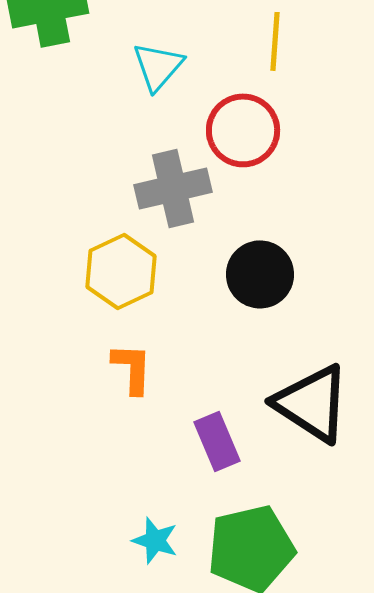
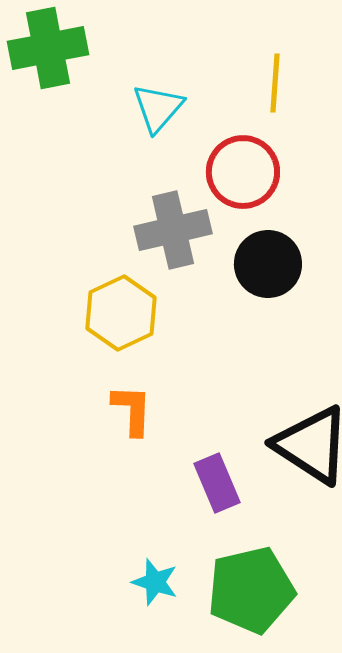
black circle: (260, 274) -> (268, 264), moved

